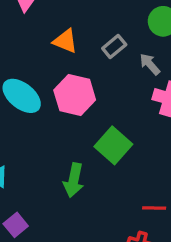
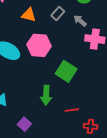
red line: (154, 208) -> (72, 110), moved
purple square: (16, 225) -> (24, 124), moved

